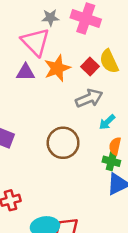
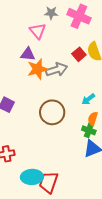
pink triangle: (35, 42) -> (38, 31), size x0.7
orange star: (57, 68) -> (38, 69), moved
gray arrow: (89, 98) -> (57, 70), moved

